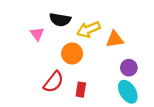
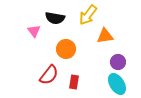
yellow arrow: (88, 29) -> (88, 15), moved, turned -30

